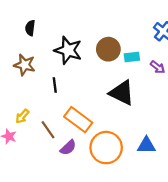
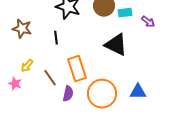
brown star: (25, 65) -> (22, 29), moved
orange rectangle: (78, 120) -> (77, 69), turned 35
purple semicircle: (68, 148) -> (68, 94), turned -35

